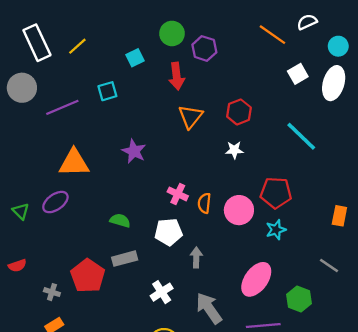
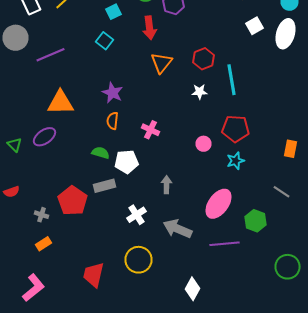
cyan square: (107, 91) -> (104, 41), moved, turned -36
cyan line: (301, 136) -> (232, 80), moved, turned 36
orange semicircle: (204, 203) -> (112, 121), moved
pink circle: (239, 210) -> (204, 144), size x0.6
white pentagon: (169, 232) -> (126, 162), moved
gray arrow: (209, 308) -> (178, 229), turned -32

